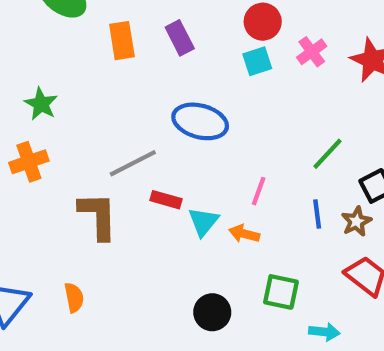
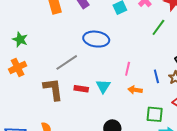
green line: (327, 154) -> (158, 27), moved
red rectangle: (166, 200) -> (81, 89), moved
orange arrow: (244, 234) -> (135, 90), moved
green square: (281, 292) -> (155, 114), moved

